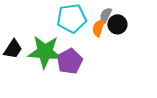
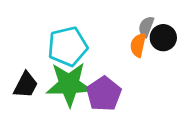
cyan pentagon: (72, 18) -> (68, 46), moved

